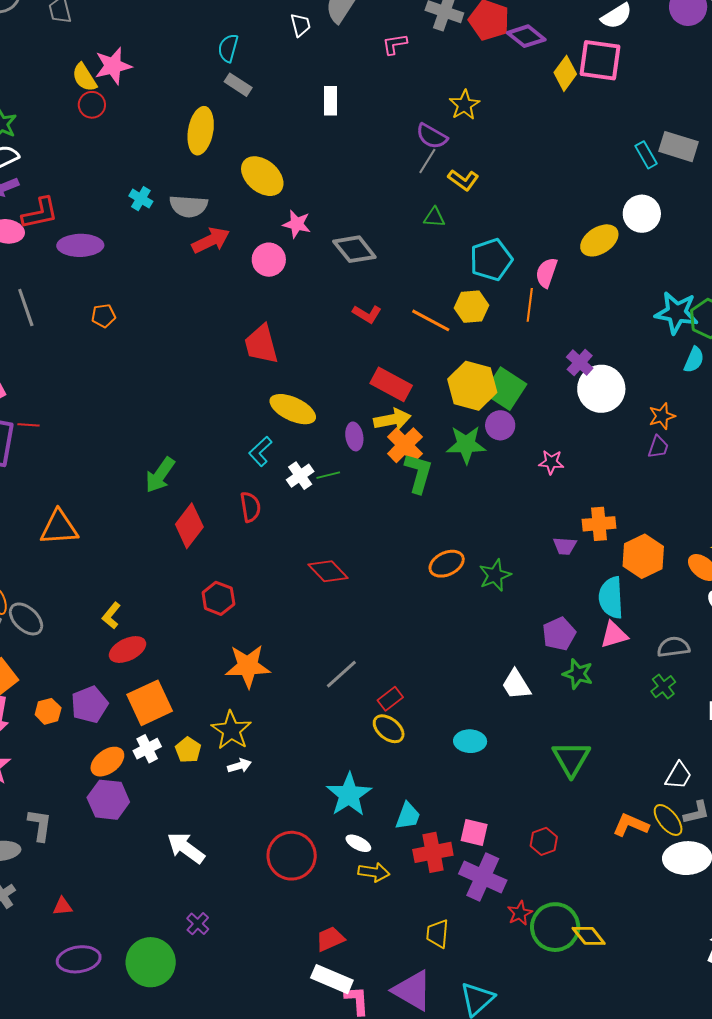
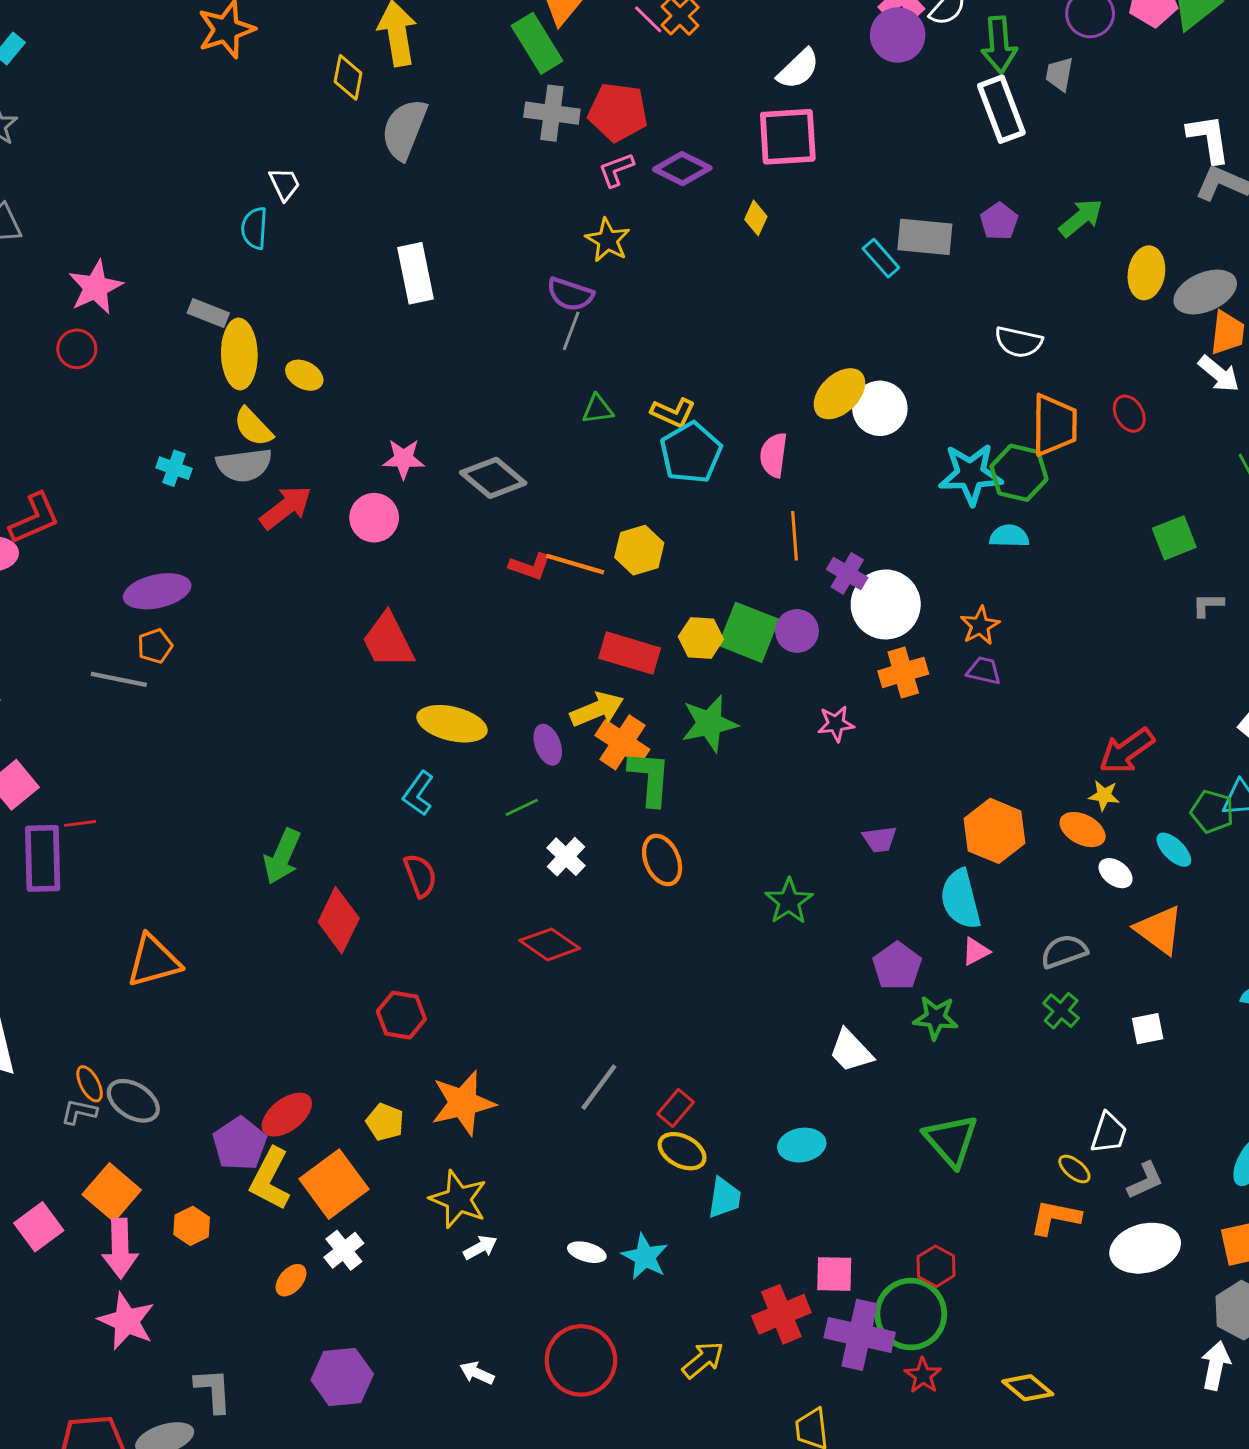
white trapezoid: (301, 25) -> (285, 184), moved
purple diamond: (526, 36) -> (682, 169), moved
pink L-shape: (395, 44) -> (616, 170), moved
yellow diamond: (565, 73) -> (756, 218), moved, size x0.7
yellow semicircle: (84, 77) -> (253, 427), moved
gray rectangle: (238, 85) -> (208, 313), moved
white rectangle: (330, 101) -> (416, 273), size x1.4
yellow ellipse: (262, 176) -> (304, 375), moved, size x0.6
yellow L-shape: (463, 180) -> (673, 413), moved
white circle: (642, 214) -> (880, 408), moved
purple ellipse: (80, 245) -> (157, 591), moved
orange line: (530, 305) -> (795, 536), moved
yellow hexagon: (472, 307) -> (639, 550), moved
gray line: (26, 308) -> (119, 679), moved, turned -48
orange line: (431, 320) -> (575, 564), moved
cyan semicircle: (694, 360) -> (1009, 536), turned -100
red rectangle: (391, 384) -> (630, 653), moved
yellow hexagon: (472, 386) -> (701, 638), size x0.6
purple circle: (500, 425) -> (797, 631), moved
purple trapezoid: (658, 447) -> (984, 671), turned -85
white cross: (300, 476) -> (566, 857), moved
orange cross: (599, 524) -> (903, 672), moved
orange ellipse: (447, 564) -> (662, 860), moved, turned -76
yellow L-shape: (111, 616) -> (270, 1179), moved, size x1.6
pink triangle: (614, 635) -> (976, 951), size x0.7
purple pentagon: (89, 705) -> (240, 1144), moved
yellow pentagon: (188, 750) -> (385, 1122), moved
orange ellipse: (107, 762) -> (291, 1280), size x0.7
cyan star: (349, 795) -> (645, 1257), size x0.7
purple hexagon: (108, 800) -> (342, 1377), moved
cyan trapezoid: (408, 816) -> (724, 1198), moved
yellow ellipse: (668, 820) -> (1074, 1169), moved, size x0.7
white ellipse: (358, 843) -> (587, 1252), moved
white arrow: (186, 848) -> (477, 1373), moved, size x0.6
yellow arrow: (374, 872) -> (703, 1360), turned -36
green circle: (555, 927) -> (911, 1314), moved

